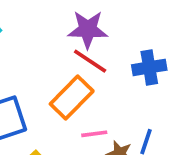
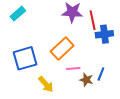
red line: (90, 61) -> (93, 20), moved, turned 42

